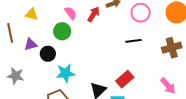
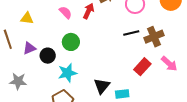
green circle: (62, 31) -> (71, 42), moved
brown cross: (172, 48) -> (154, 37), moved
red rectangle: (125, 79) -> (142, 67), moved
pink arrow: (168, 86) -> (169, 64), moved

